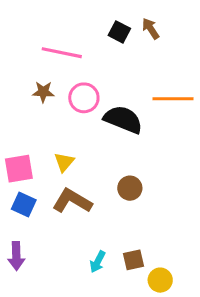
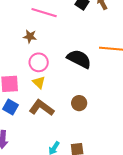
pink circle: (84, 98) -> (39, 62), moved
yellow triangle: (64, 162) -> (39, 82), turned -32

